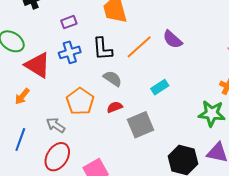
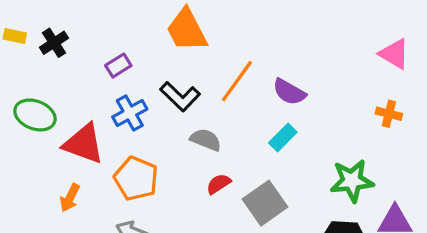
purple semicircle: (172, 39) -> (289, 92), moved
black L-shape: (103, 49) -> (180, 97), turned -30
orange pentagon: (80, 101) -> (136, 179), moved
green star: (212, 114) -> (352, 181), moved

